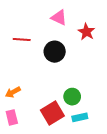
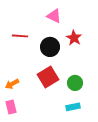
red star: (86, 32) -> (74, 38), moved
green circle: (72, 97) -> (75, 83), moved
red square: (52, 113) -> (48, 77), moved

